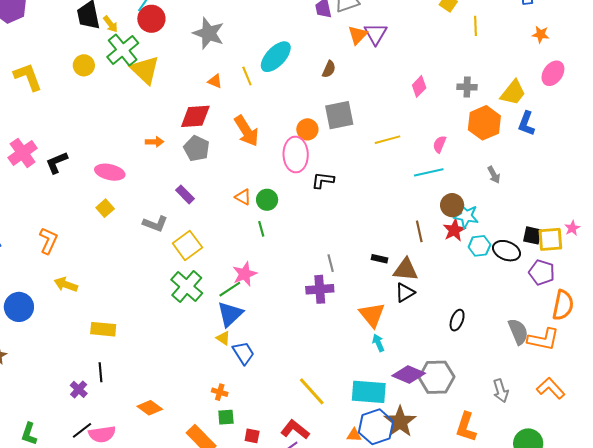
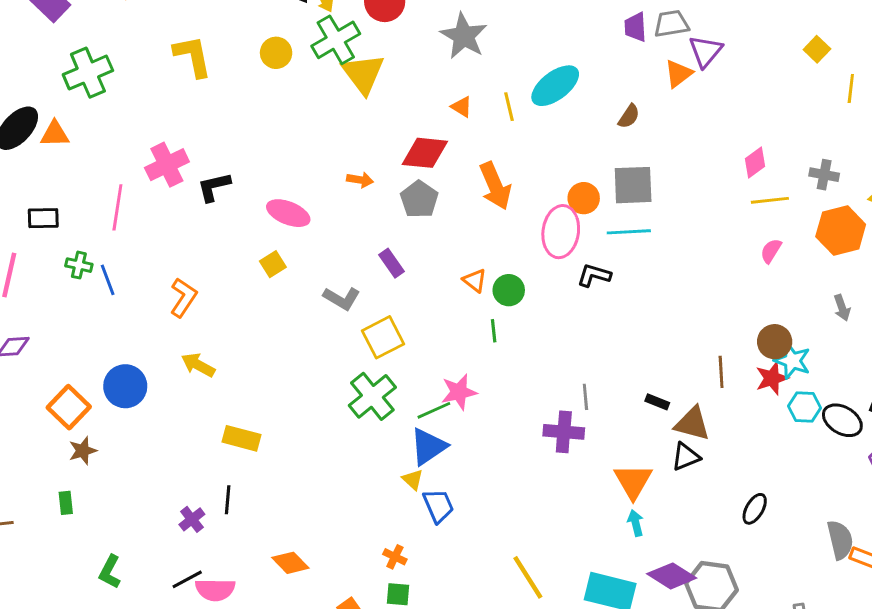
purple triangle: (376, 34) -> (706, 51), moved
yellow line: (388, 140) -> (770, 200), moved
cyan line: (429, 172) -> (629, 232), moved

